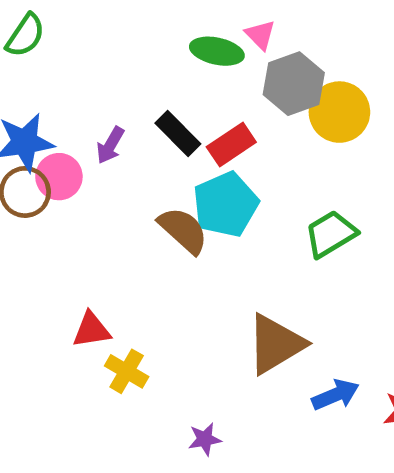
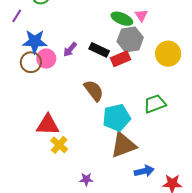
gray hexagon: (294, 84) -> (130, 39), moved
black rectangle: (178, 133) -> (99, 50), turned -30
cyan pentagon: (226, 204) -> (117, 118), moved
red triangle: (91, 330) -> (48, 125), size x1.4

